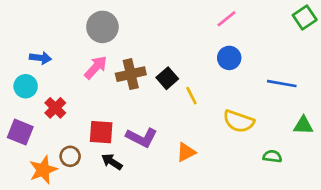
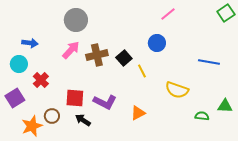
blue circle: (229, 58) -> (157, 43), moved
green triangle: (303, 125) -> (225, 106), moved
purple square: (20, 132) -> (15, 98), turned 36

